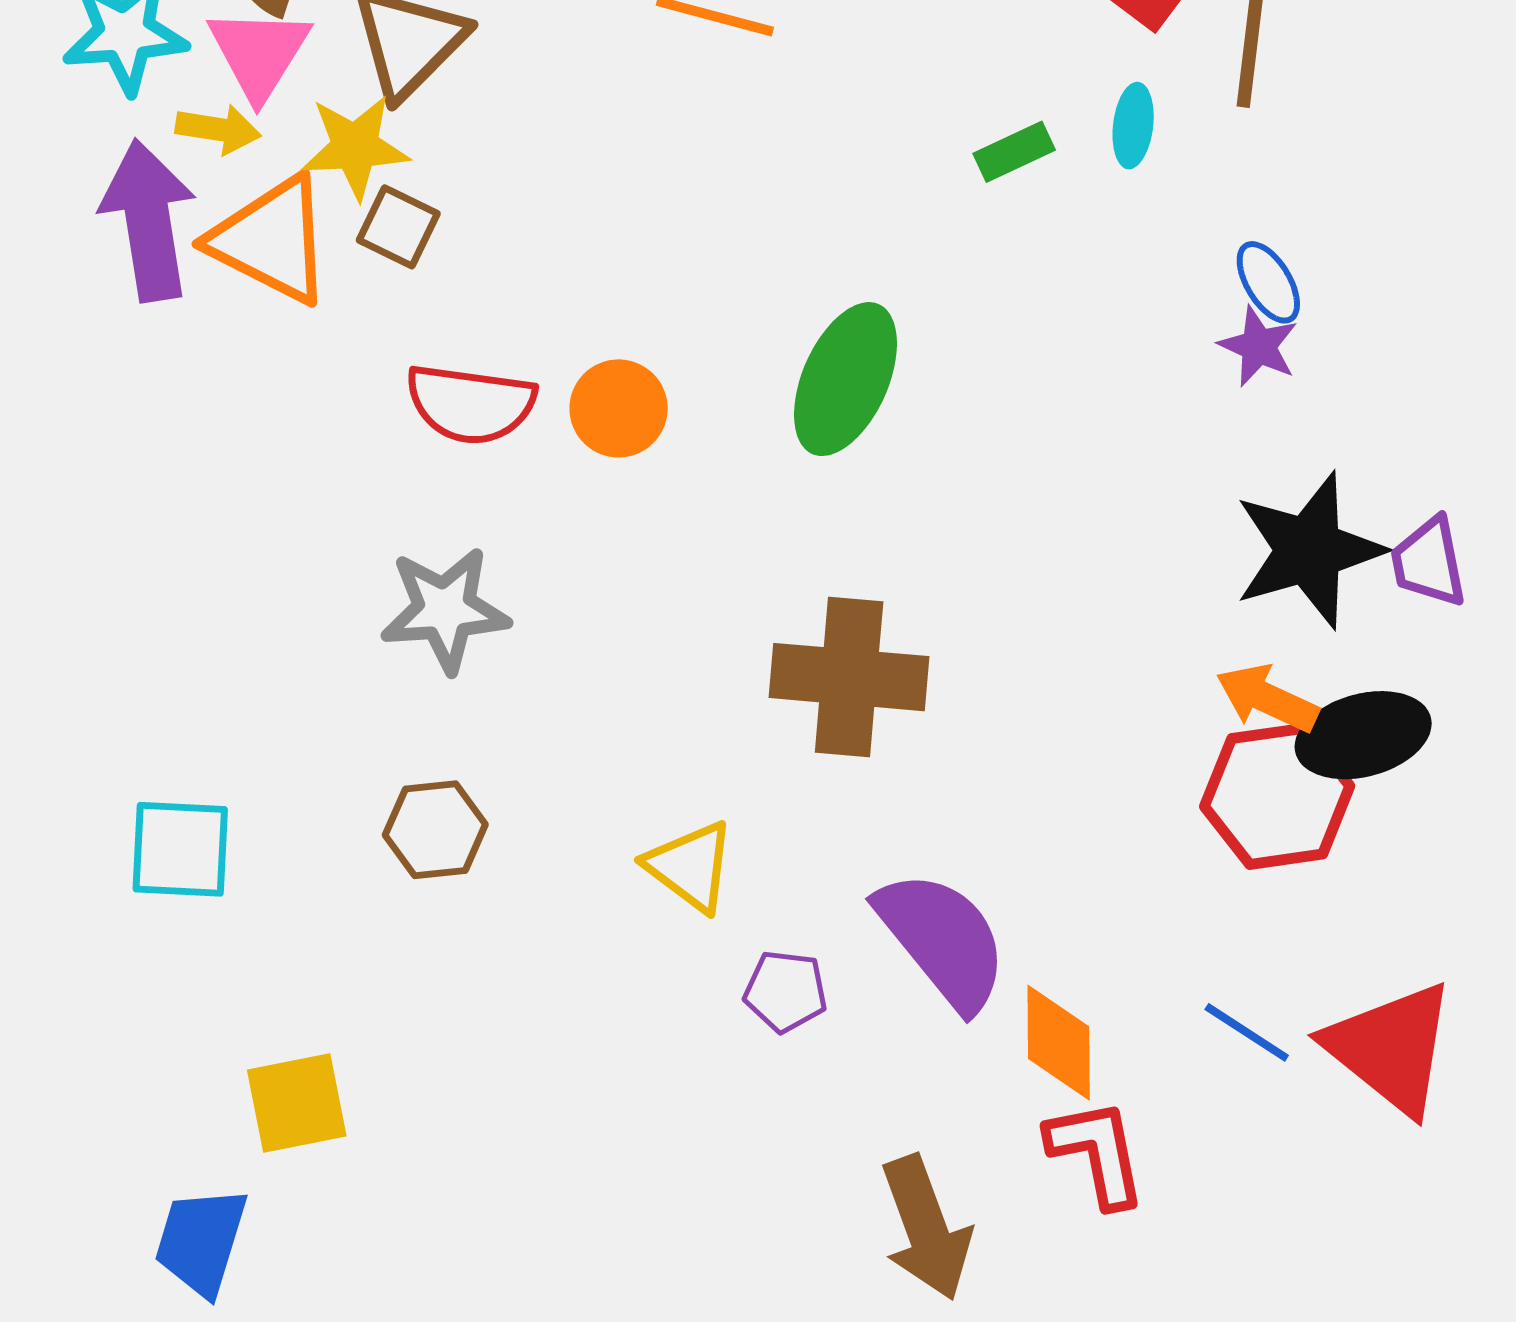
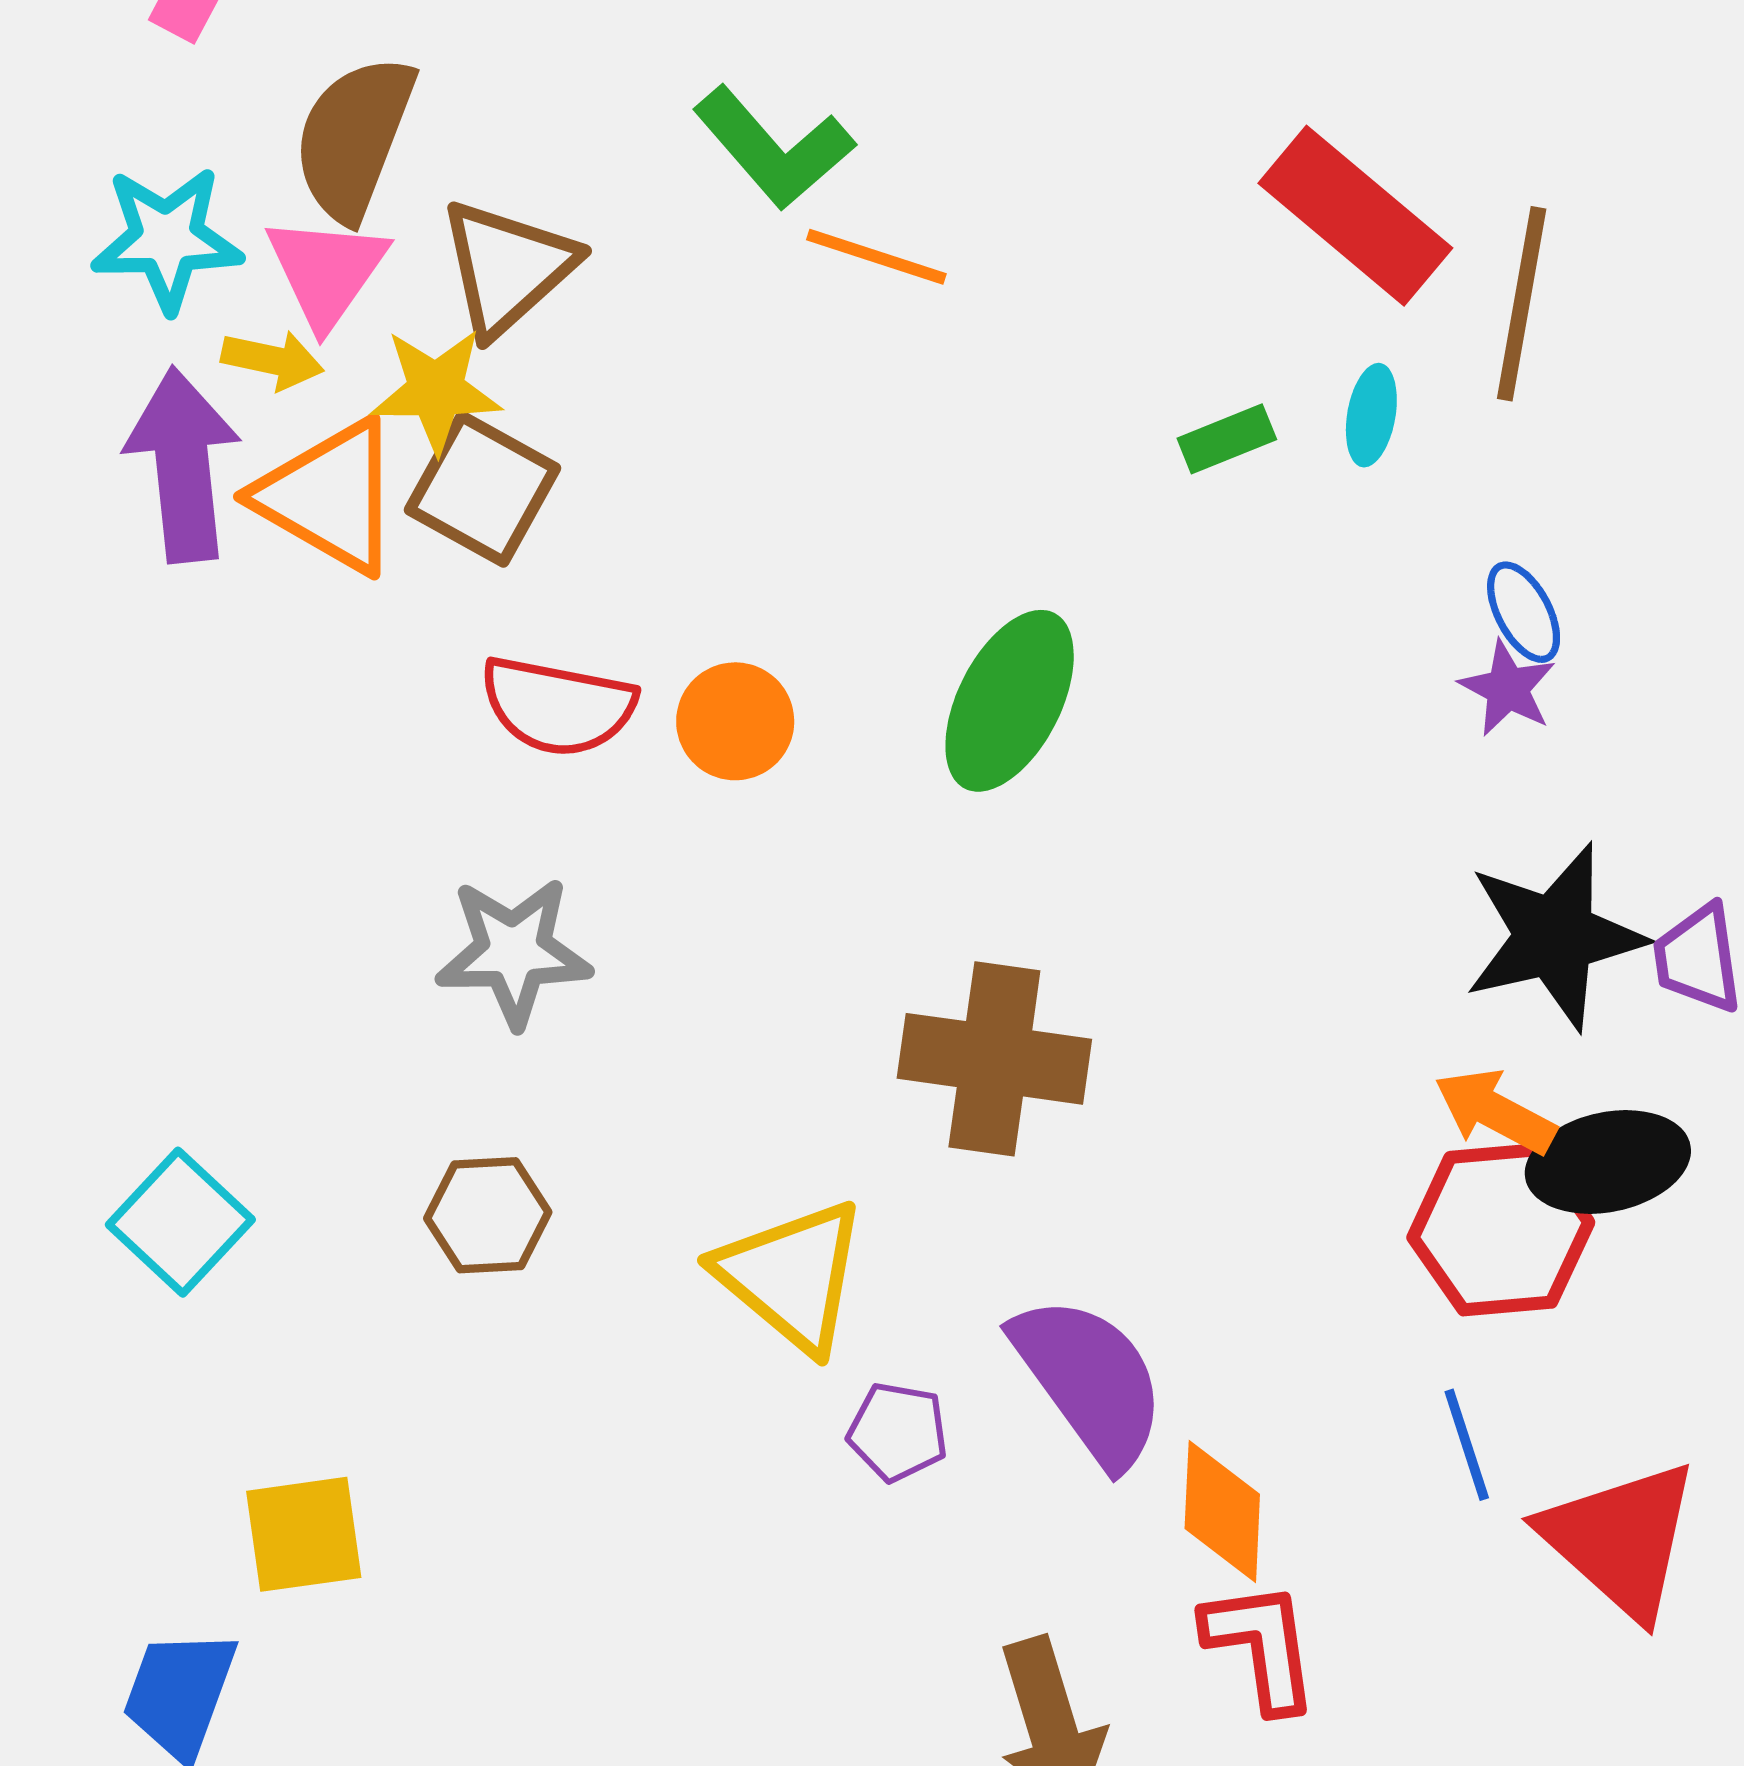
brown square: (398, 227) -> (482, 489), size x1.5
cyan square: (180, 849) -> (180, 1222), turned 37
yellow triangle: (690, 866) -> (792, 1276), size x1.4
blue line: (1247, 1032) -> (1467, 1445), moved, turned 36

